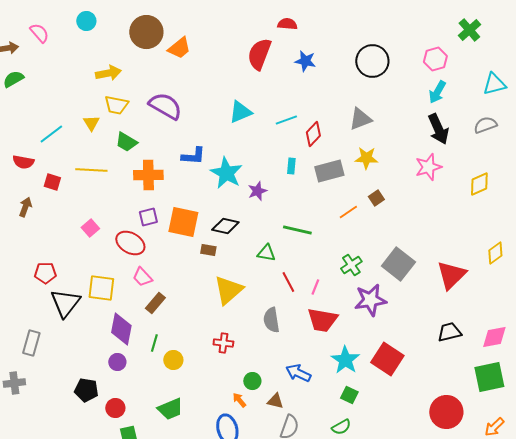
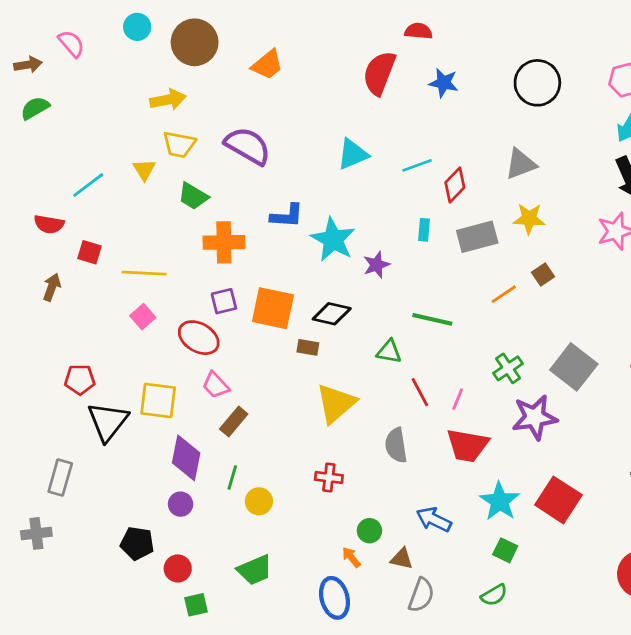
brown circle: (146, 32) -> (195, 42), moved
yellow line: (91, 170) -> (144, 273), moved

